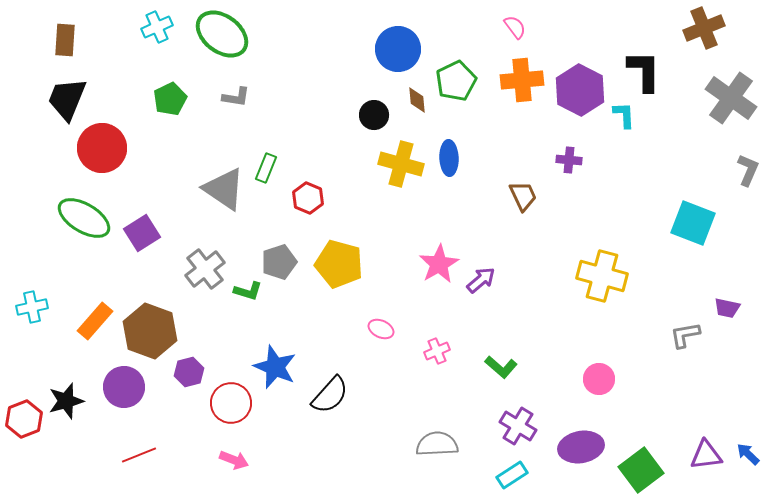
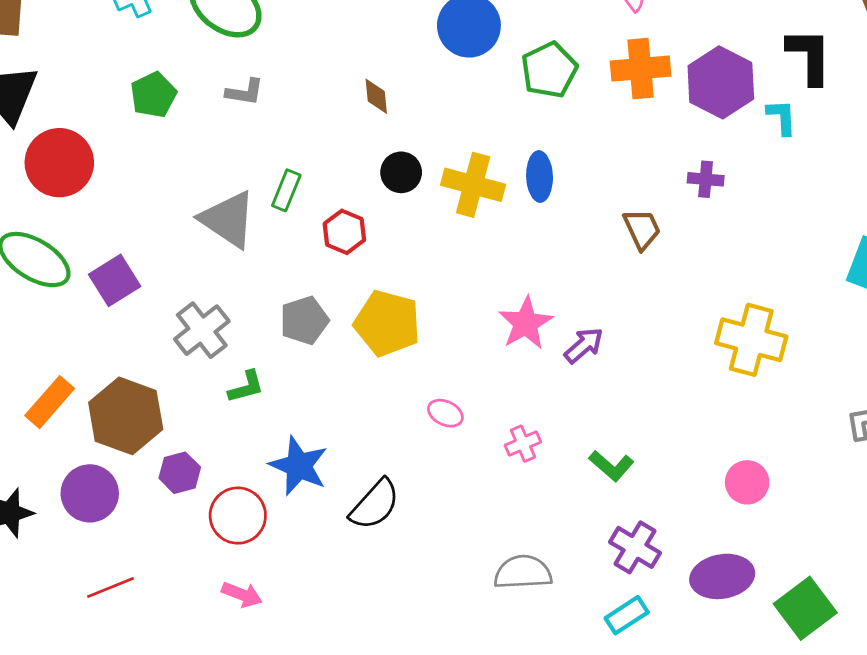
brown diamond: (417, 100) -> (376, 96), moved
black circle: (374, 115) -> (401, 172), moved
green L-shape: (248, 291) -> (246, 387), moved, turned -32

